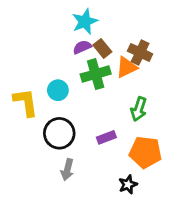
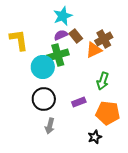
brown cross: (140, 53) -> (104, 39), turned 36
green cross: (96, 74) -> (58, 55), moved
cyan circle: (58, 90) -> (43, 67), size x1.5
yellow L-shape: (26, 102) -> (19, 40), moved

